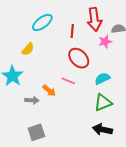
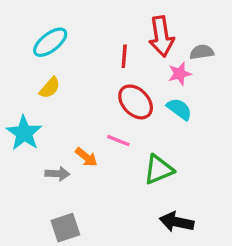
cyan ellipse: (42, 22) -> (50, 42), moved
cyan semicircle: (102, 79) -> (179, 109), moved, turned 63
green triangle: (103, 103) -> (159, 170), moved

